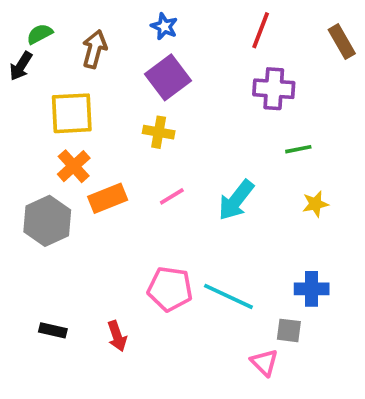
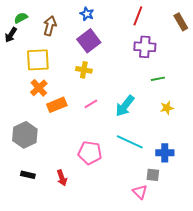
gray hexagon: (47, 221) -> (25, 135), moved
cyan line: (228, 296) -> (130, 142), moved

